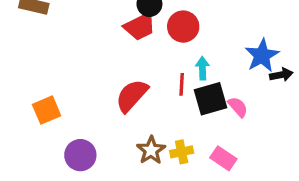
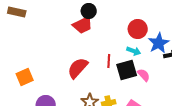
red circle: (183, 27) -> (138, 29), moved
cyan arrow: (202, 68) -> (134, 51), moved, turned 112

